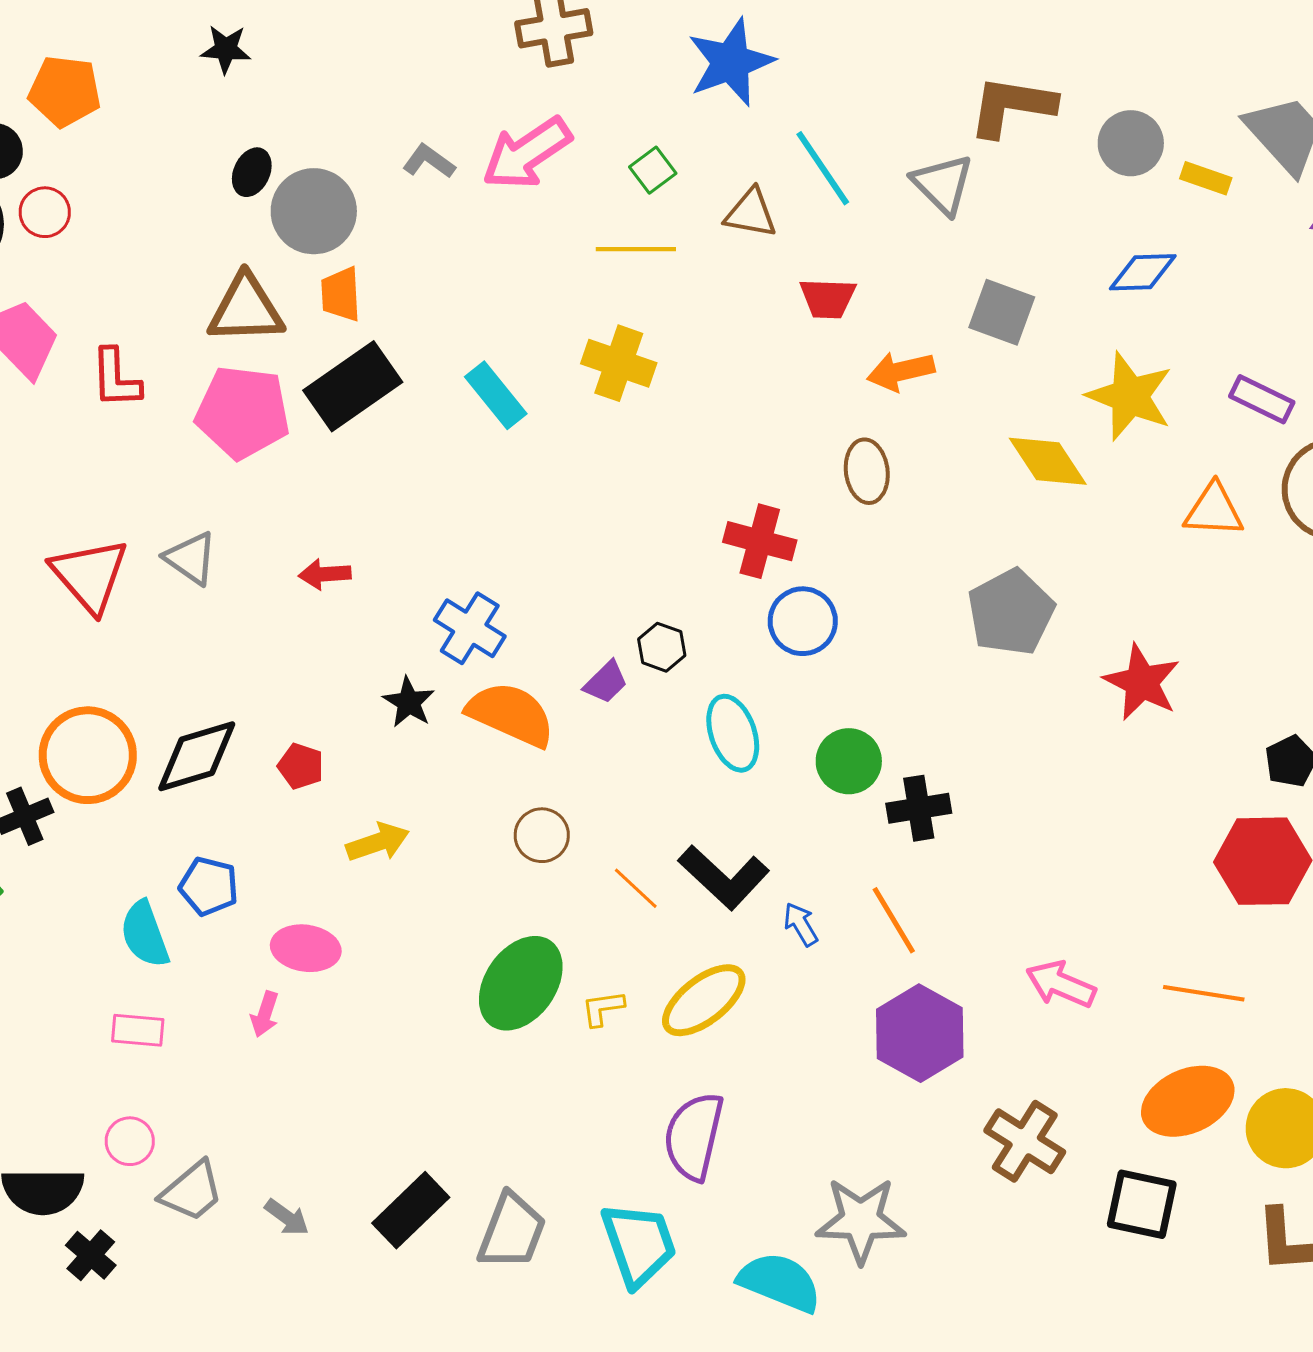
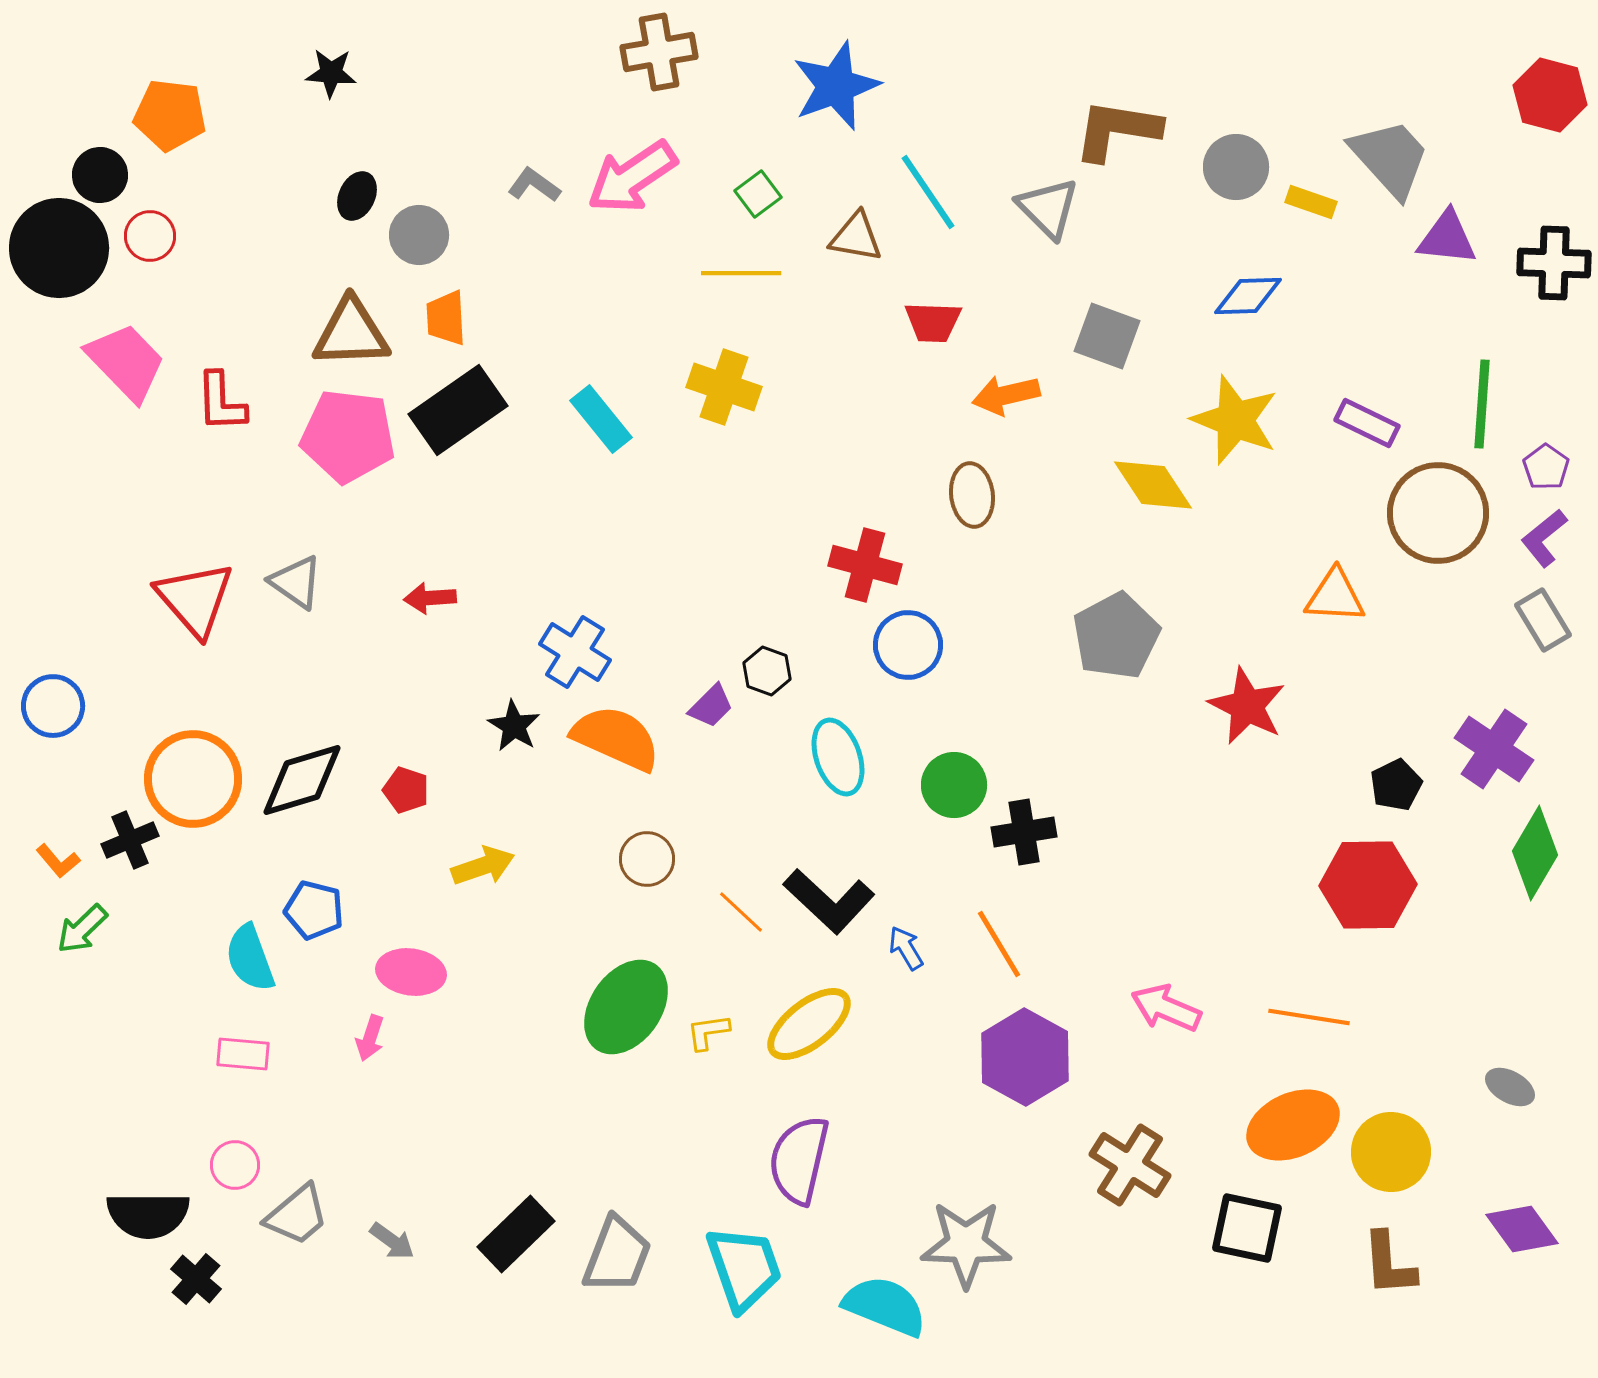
gray circle: (314, 211) -> (419, 235), size x0.7
orange triangle: (1214, 510) -> (1335, 596), moved

